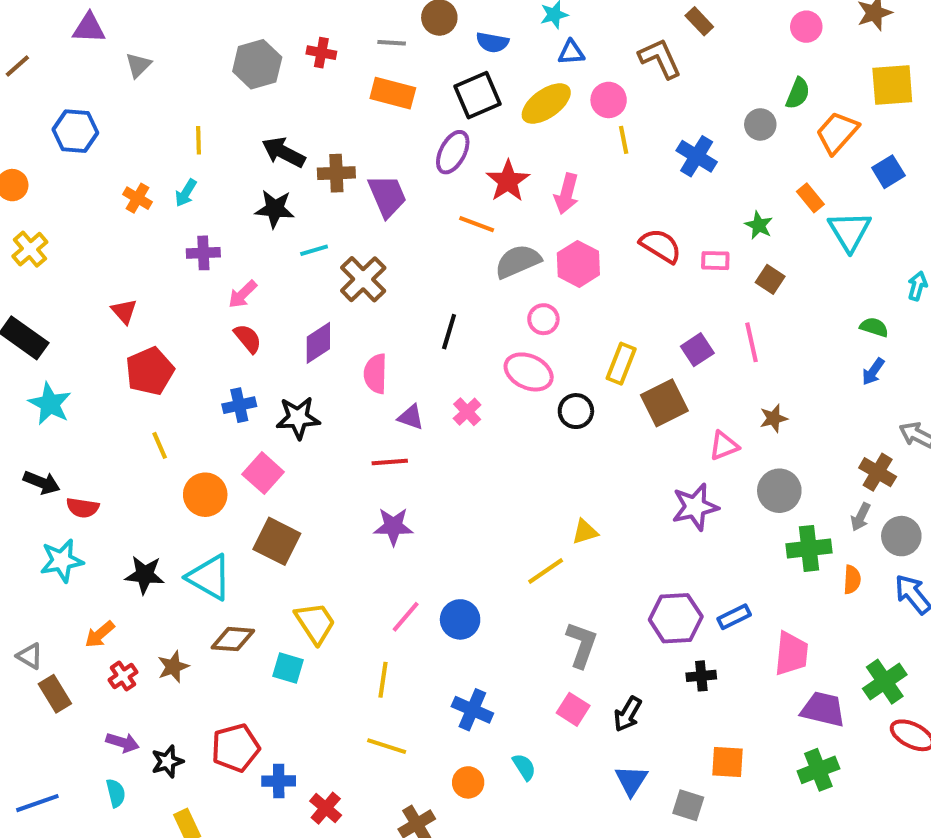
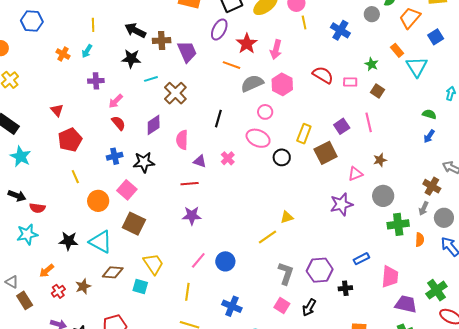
purple hexagon: (676, 618) -> (320, 270), moved

